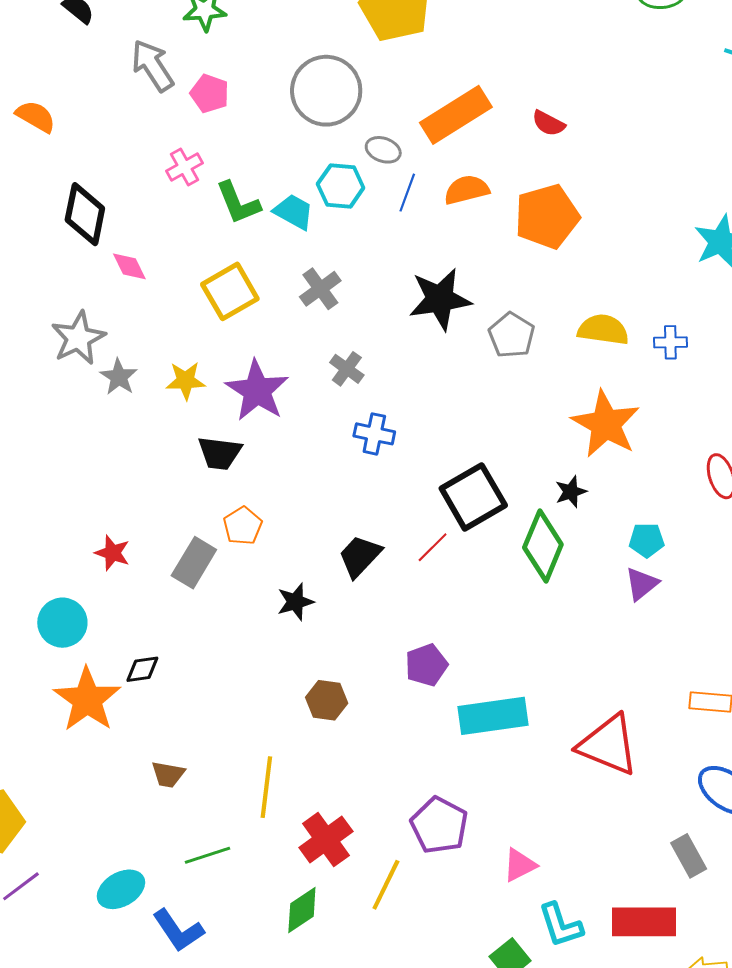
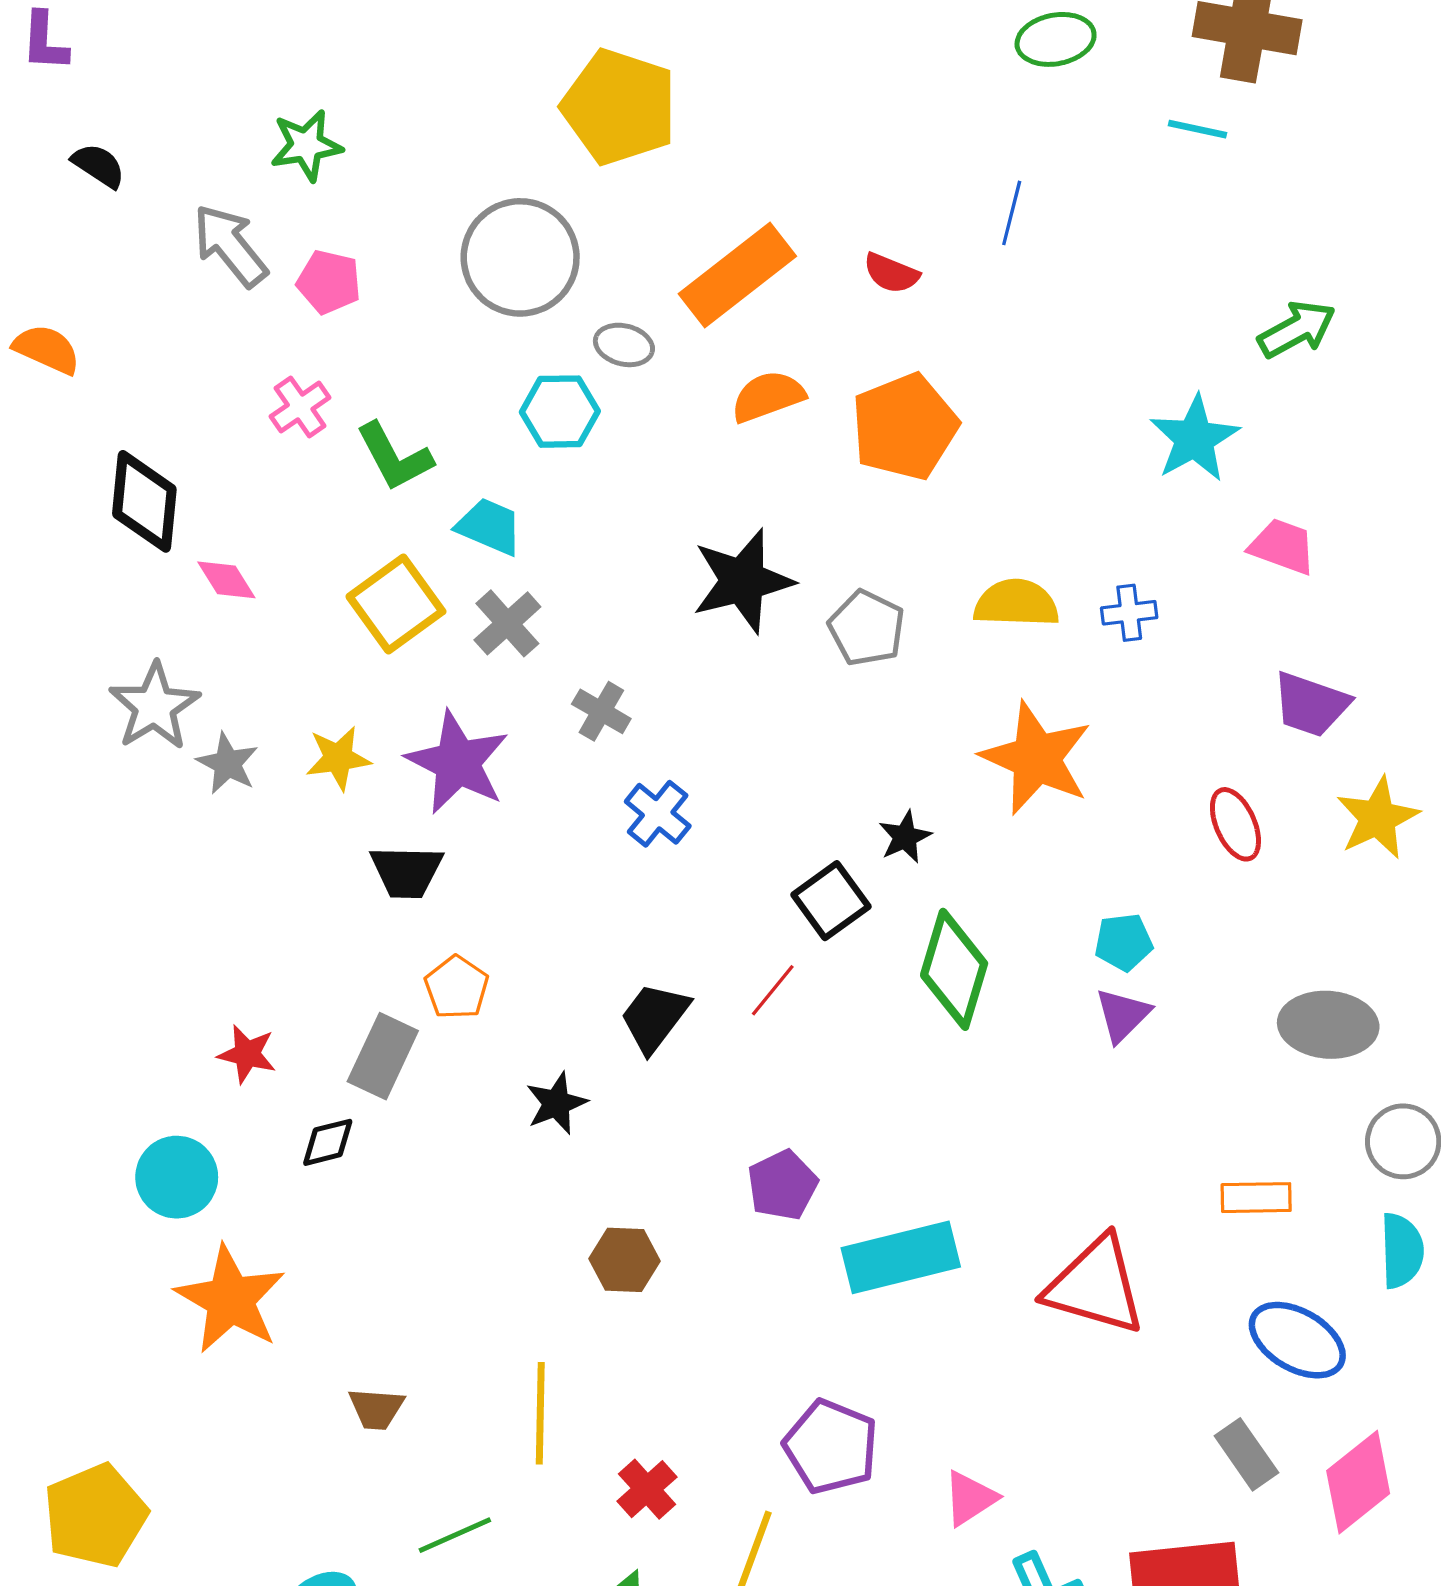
blue line: (407, 193) -> (1012, 213), moved
cyan trapezoid: (294, 212) -> (489, 526), moved
gray cross: (320, 289) -> (507, 623), moved
blue cross: (374, 434) -> (658, 814), turned 33
black star: (571, 492) -> (905, 837), moved
black square: (473, 497) -> (831, 901), size x0.7
black diamond: (142, 669) -> (328, 1142), moved
red cross: (326, 840) -> (647, 1489), size x0.7

